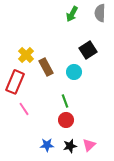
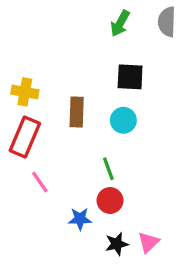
black square: (88, 50) -> (130, 77), moved, turned 36
yellow cross: (26, 55) -> (25, 92), moved, turned -35
brown rectangle: (46, 67) -> (77, 112), turned 30
blue star: (47, 145) -> (80, 219), moved

